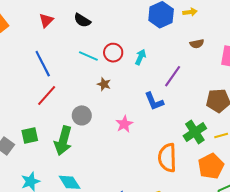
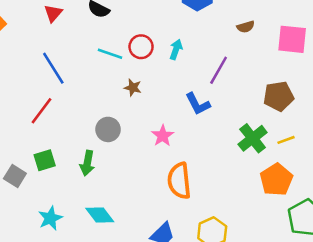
red line: (47, 95) -> (41, 111), moved
green arrow: (63, 141) -> (87, 163), size x0.7
orange semicircle: (167, 158) -> (179, 181), moved

